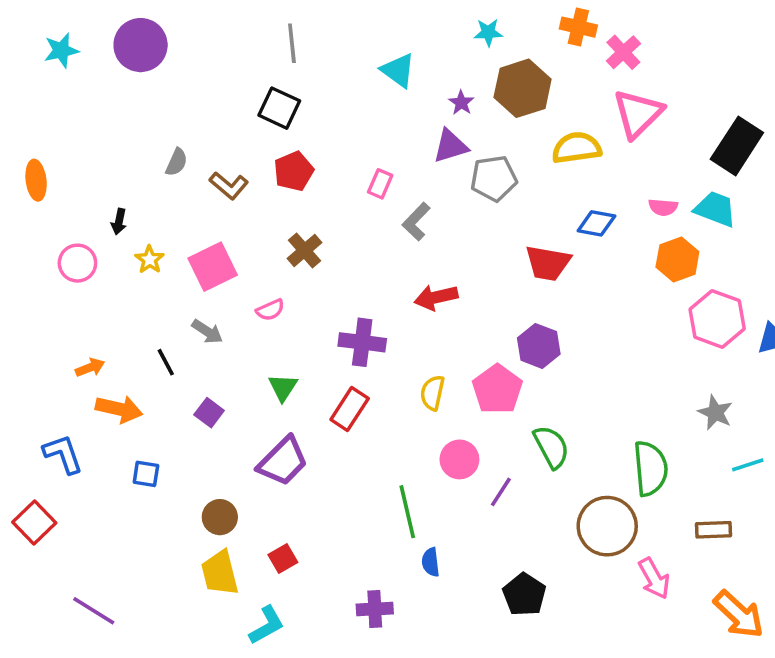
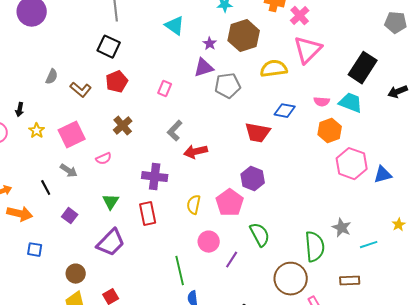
gray L-shape: (416, 222) -> (175, 131), moved
red rectangle: (350, 409) -> (148, 214), turned -45
gray star: (715, 413) -> (342, 228), moved

